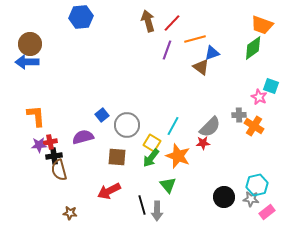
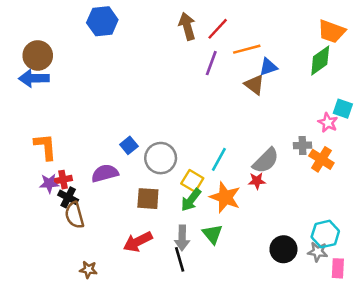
black cross: (54, 156) -> (68, 197), turned 35
gray arrow: (157, 211) -> (182, 238), moved
pink rectangle: (267, 212) -> (338, 268), turned -49

